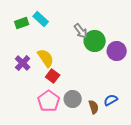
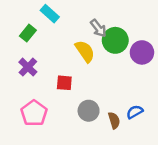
green rectangle: (22, 23) -> (28, 33), moved, turned -32
yellow semicircle: (46, 58) -> (85, 51), moved
red square: (53, 76) -> (64, 83), turned -32
pink pentagon: (49, 101) -> (34, 113), moved

